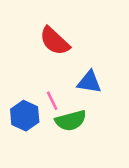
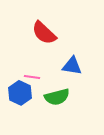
pink line: (52, 101) -> (32, 77), moved, turned -56

